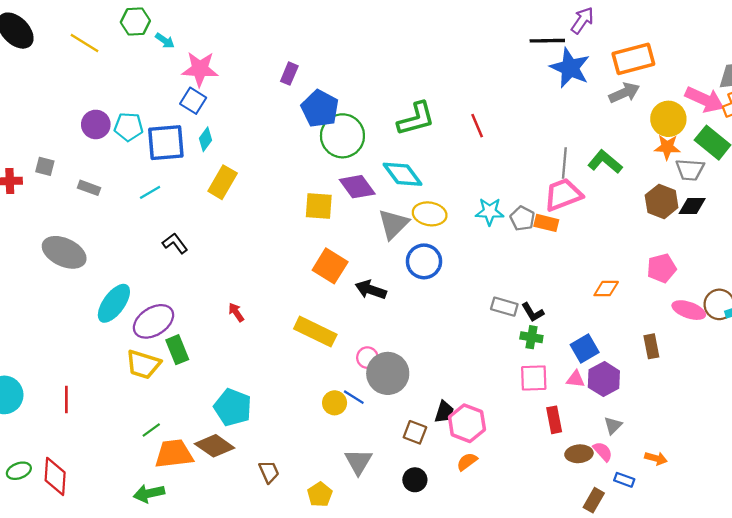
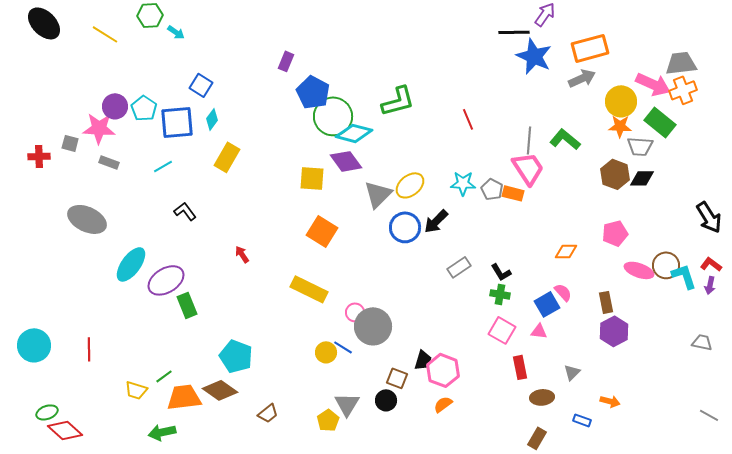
pink star: (200, 69) -> (99, 128), moved
red line: (477, 126) -> (468, 119), moved
cyan pentagon: (129, 127) -> (144, 108), turned 30
cyan diamond: (402, 174) -> (354, 133), moved, turned -39
pink trapezoid: (563, 195) -> (528, 168), turned 78
yellow ellipse: (430, 214) -> (410, 185), turned -48
black arrow: (371, 290) -> (436, 221), moved, turned -64
gray rectangle: (504, 307) -> (459, 267), moved, turned -50
red arrow: (236, 312) -> (242, 254), moved
yellow trapezoid: (143, 364) -> (136, 390), moved, size x0.7
pink square: (534, 378) -> (502, 330), turned 32
purple hexagon: (604, 379) -> (614, 331), moved
pink semicircle: (603, 452) -> (563, 292), moved
brown trapezoid: (269, 472) -> (268, 413), turned 75
red diamond: (55, 476) -> (65, 430), moved, turned -52
black circle: (415, 480) -> (386, 400), moved
yellow pentagon: (320, 495) -> (328, 420), moved
brown rectangle: (594, 500) -> (537, 438), moved

